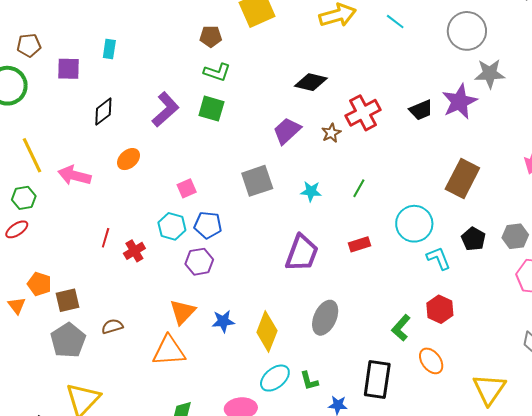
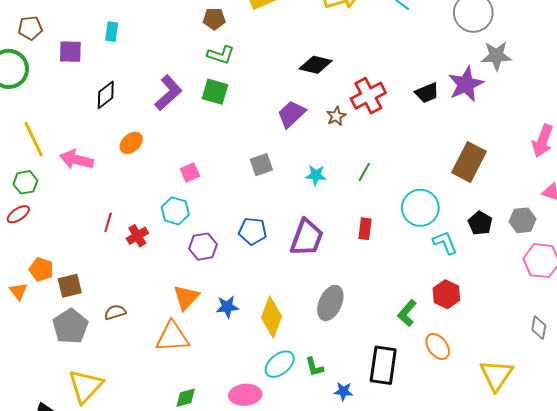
gray square: (257, 181) -> (261, 165), size x0.7
blue pentagon: (208, 225) -> (253, 231), moved
red rectangle: (359, 244) -> (365, 229), turned -65

